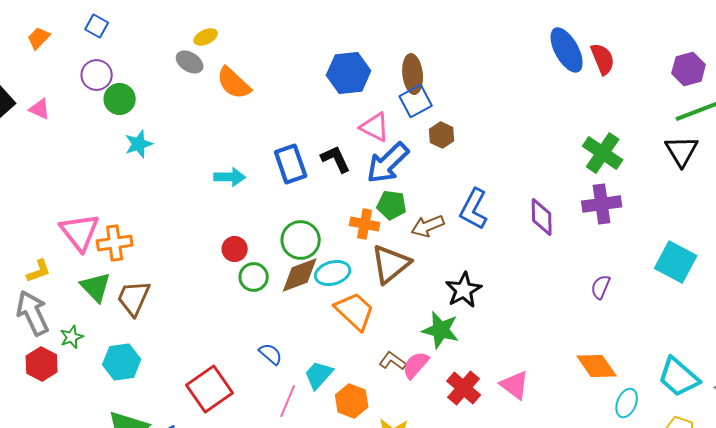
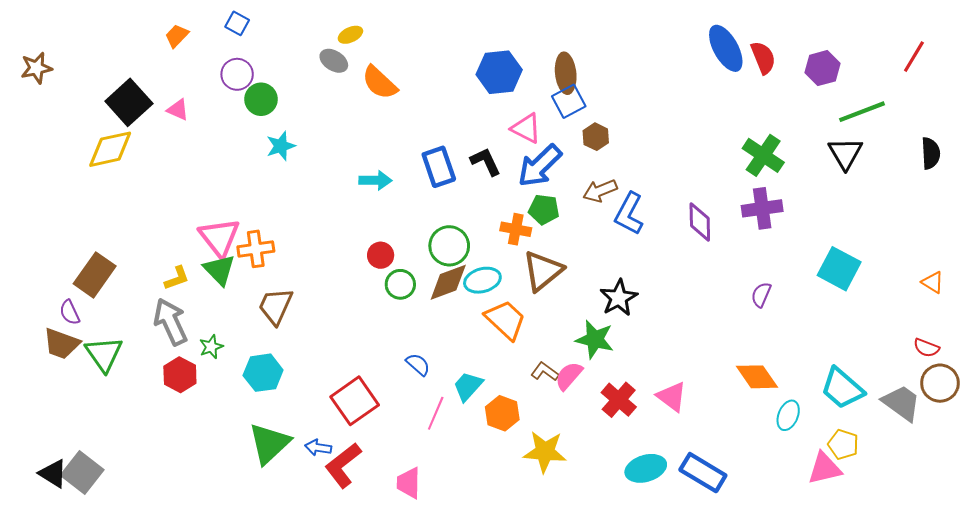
purple hexagon: (689, 69) -> (822, 68), moved
brown arrow: (428, 226) -> (600, 191), moved
green triangle: (96, 287) -> (219, 270), moved

